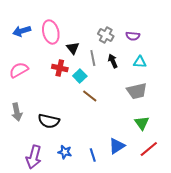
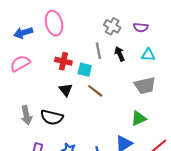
blue arrow: (22, 31) -> (23, 33), moved
black triangle: (73, 48) -> (66, 90), moved
cyan square: (80, 76) -> (85, 70), turned -32
gray arrow: (17, 112) -> (26, 115), moved
green triangle: (142, 123) -> (139, 118), moved, turned 42

